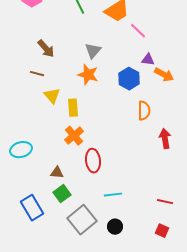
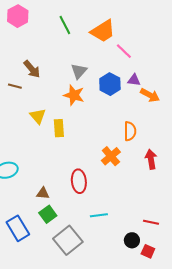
brown line: (37, 74) -> (15, 86), moved
blue hexagon: (129, 79) -> (110, 84), moved
orange cross: (74, 136) -> (111, 156), moved
black circle: (115, 227) -> (132, 240), moved

